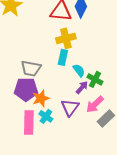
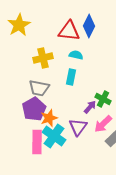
yellow cross: (66, 38) -> (43, 58), moved
cyan semicircle: (79, 70) -> (76, 55), moved, turned -40
purple pentagon: (26, 89) -> (34, 109), turned -30
cyan cross: (46, 116) -> (54, 136), size x1.6

